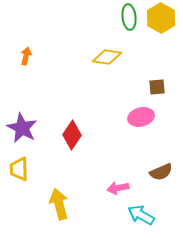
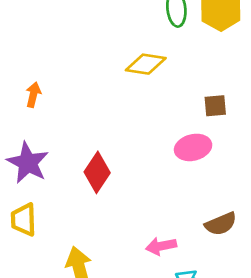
orange arrow: (26, 56) -> (33, 95), moved

